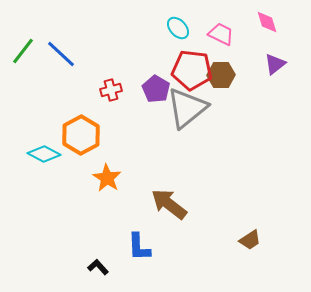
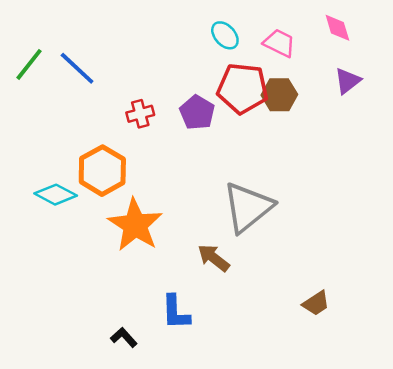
gray triangle: (187, 108) -> (248, 207), moved
orange star: (107, 178) -> (135, 225), size x1.5
brown arrow: (169, 204) -> (214, 258), size x0.7

